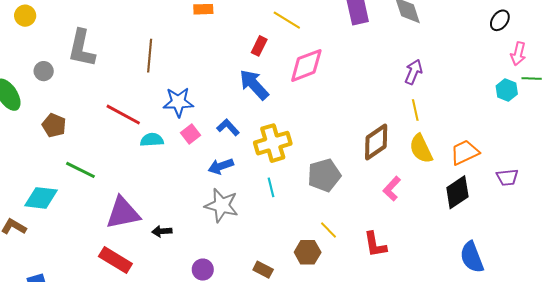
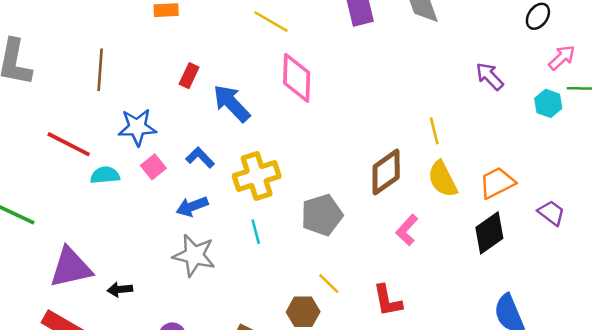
red rectangle: (259, 46) -> (189, 76), moved
pink arrow: (518, 54) -> (562, 58), turned -145
pink diamond: (306, 65) -> (297, 78), turned -66
purple arrow: (413, 72) -> (490, 76), moved, turned -65
purple trapezoid: (507, 177) -> (551, 213), turned -135

